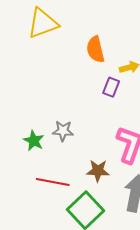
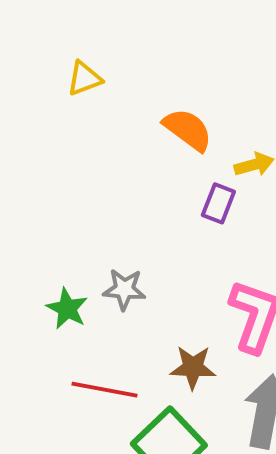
yellow triangle: (43, 23) -> (84, 79), size x0.6
orange semicircle: (95, 49) -> (188, 130), turned 140

